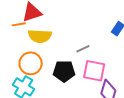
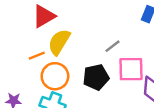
orange line: (19, 24) -> (37, 56), moved
yellow semicircle: (40, 36) -> (59, 42), turned 130

